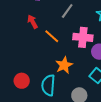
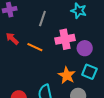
orange star: (64, 65) -> (67, 75), moved

